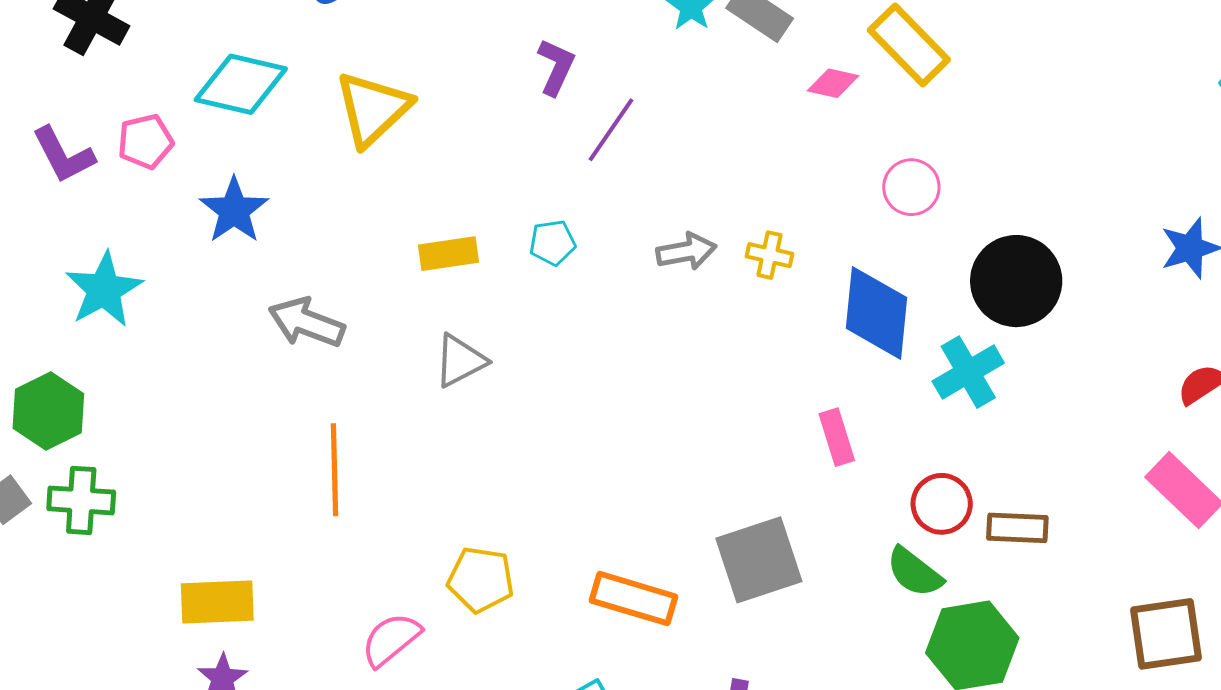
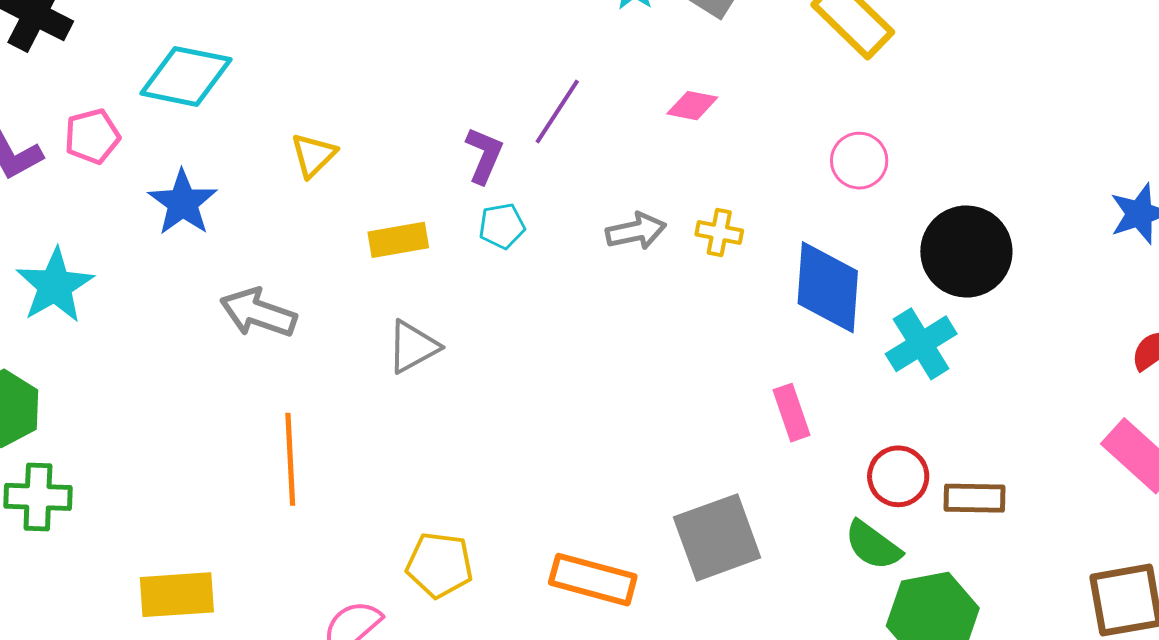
purple L-shape: (556, 67) -> (484, 155), moved
pink diamond: (833, 83) -> (692, 106), moved
yellow triangle: (373, 109) -> (313, 155), moved, size x0.6

